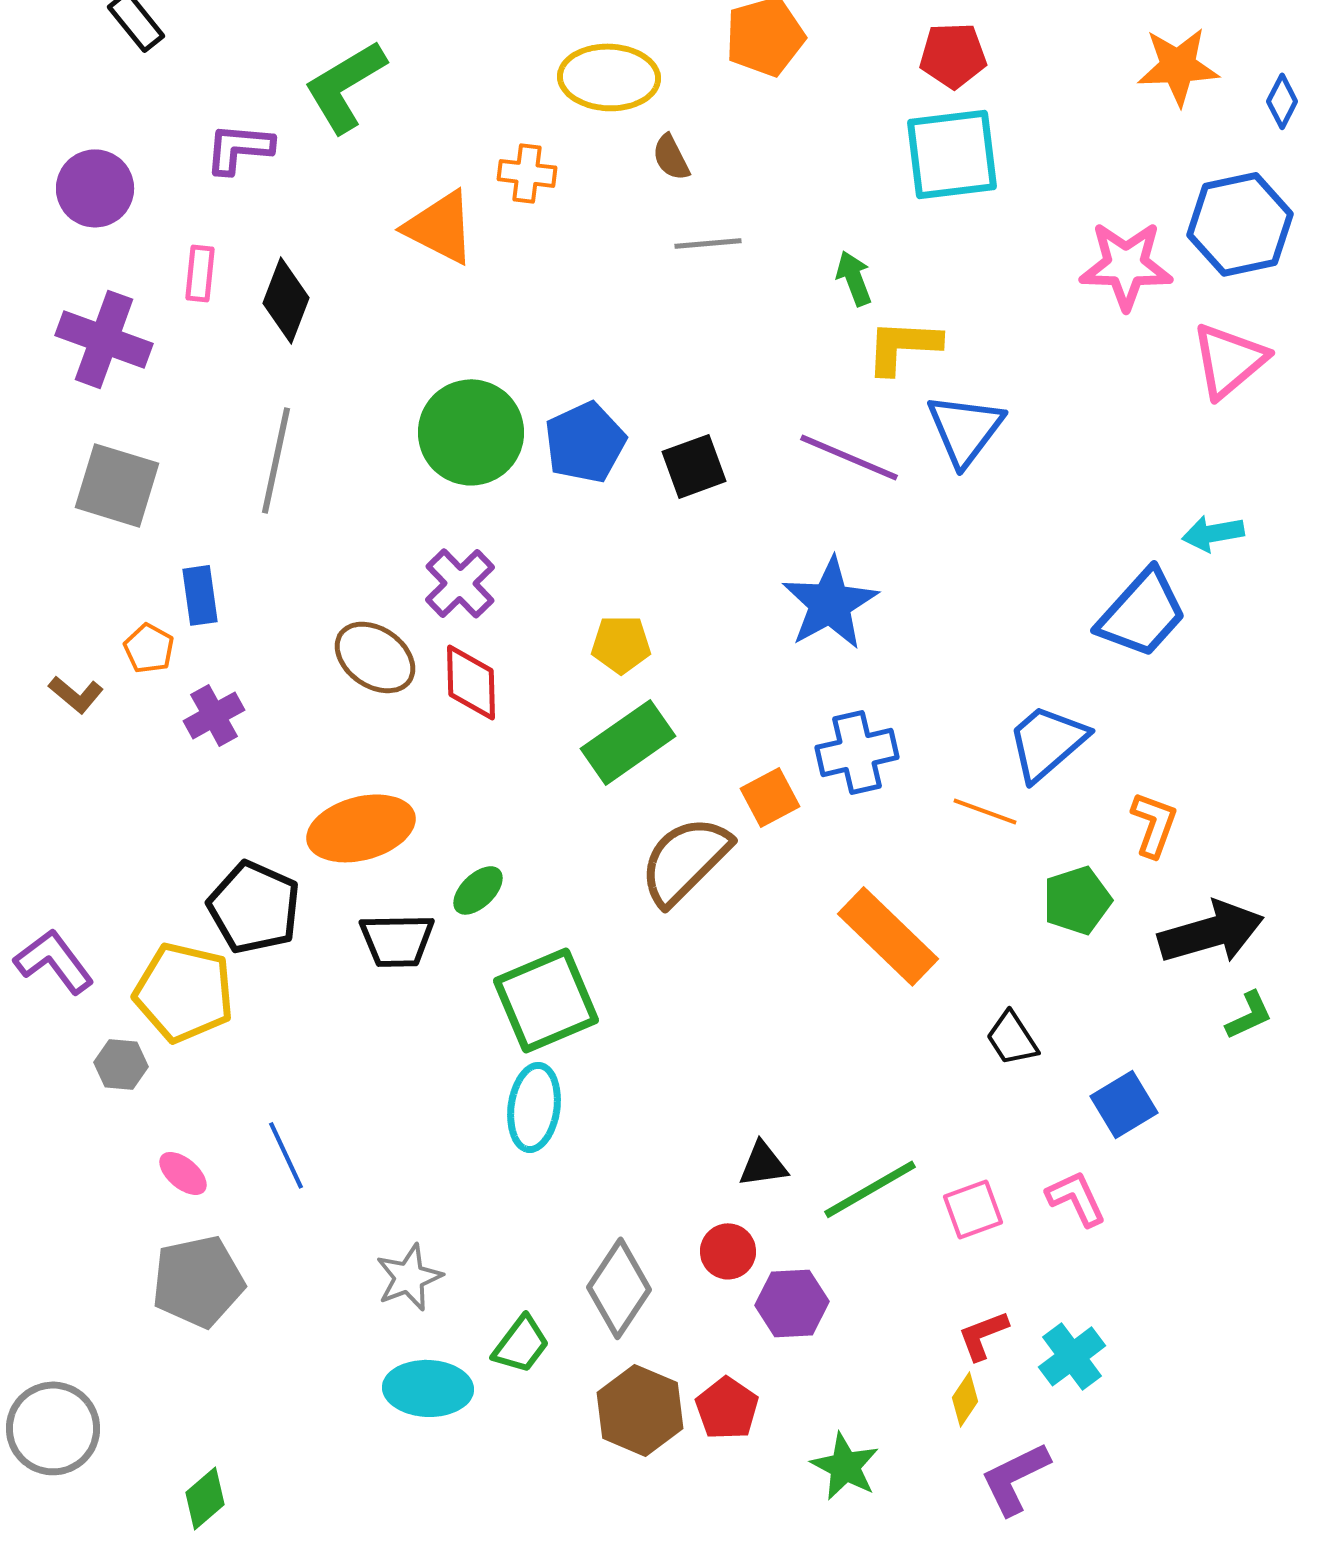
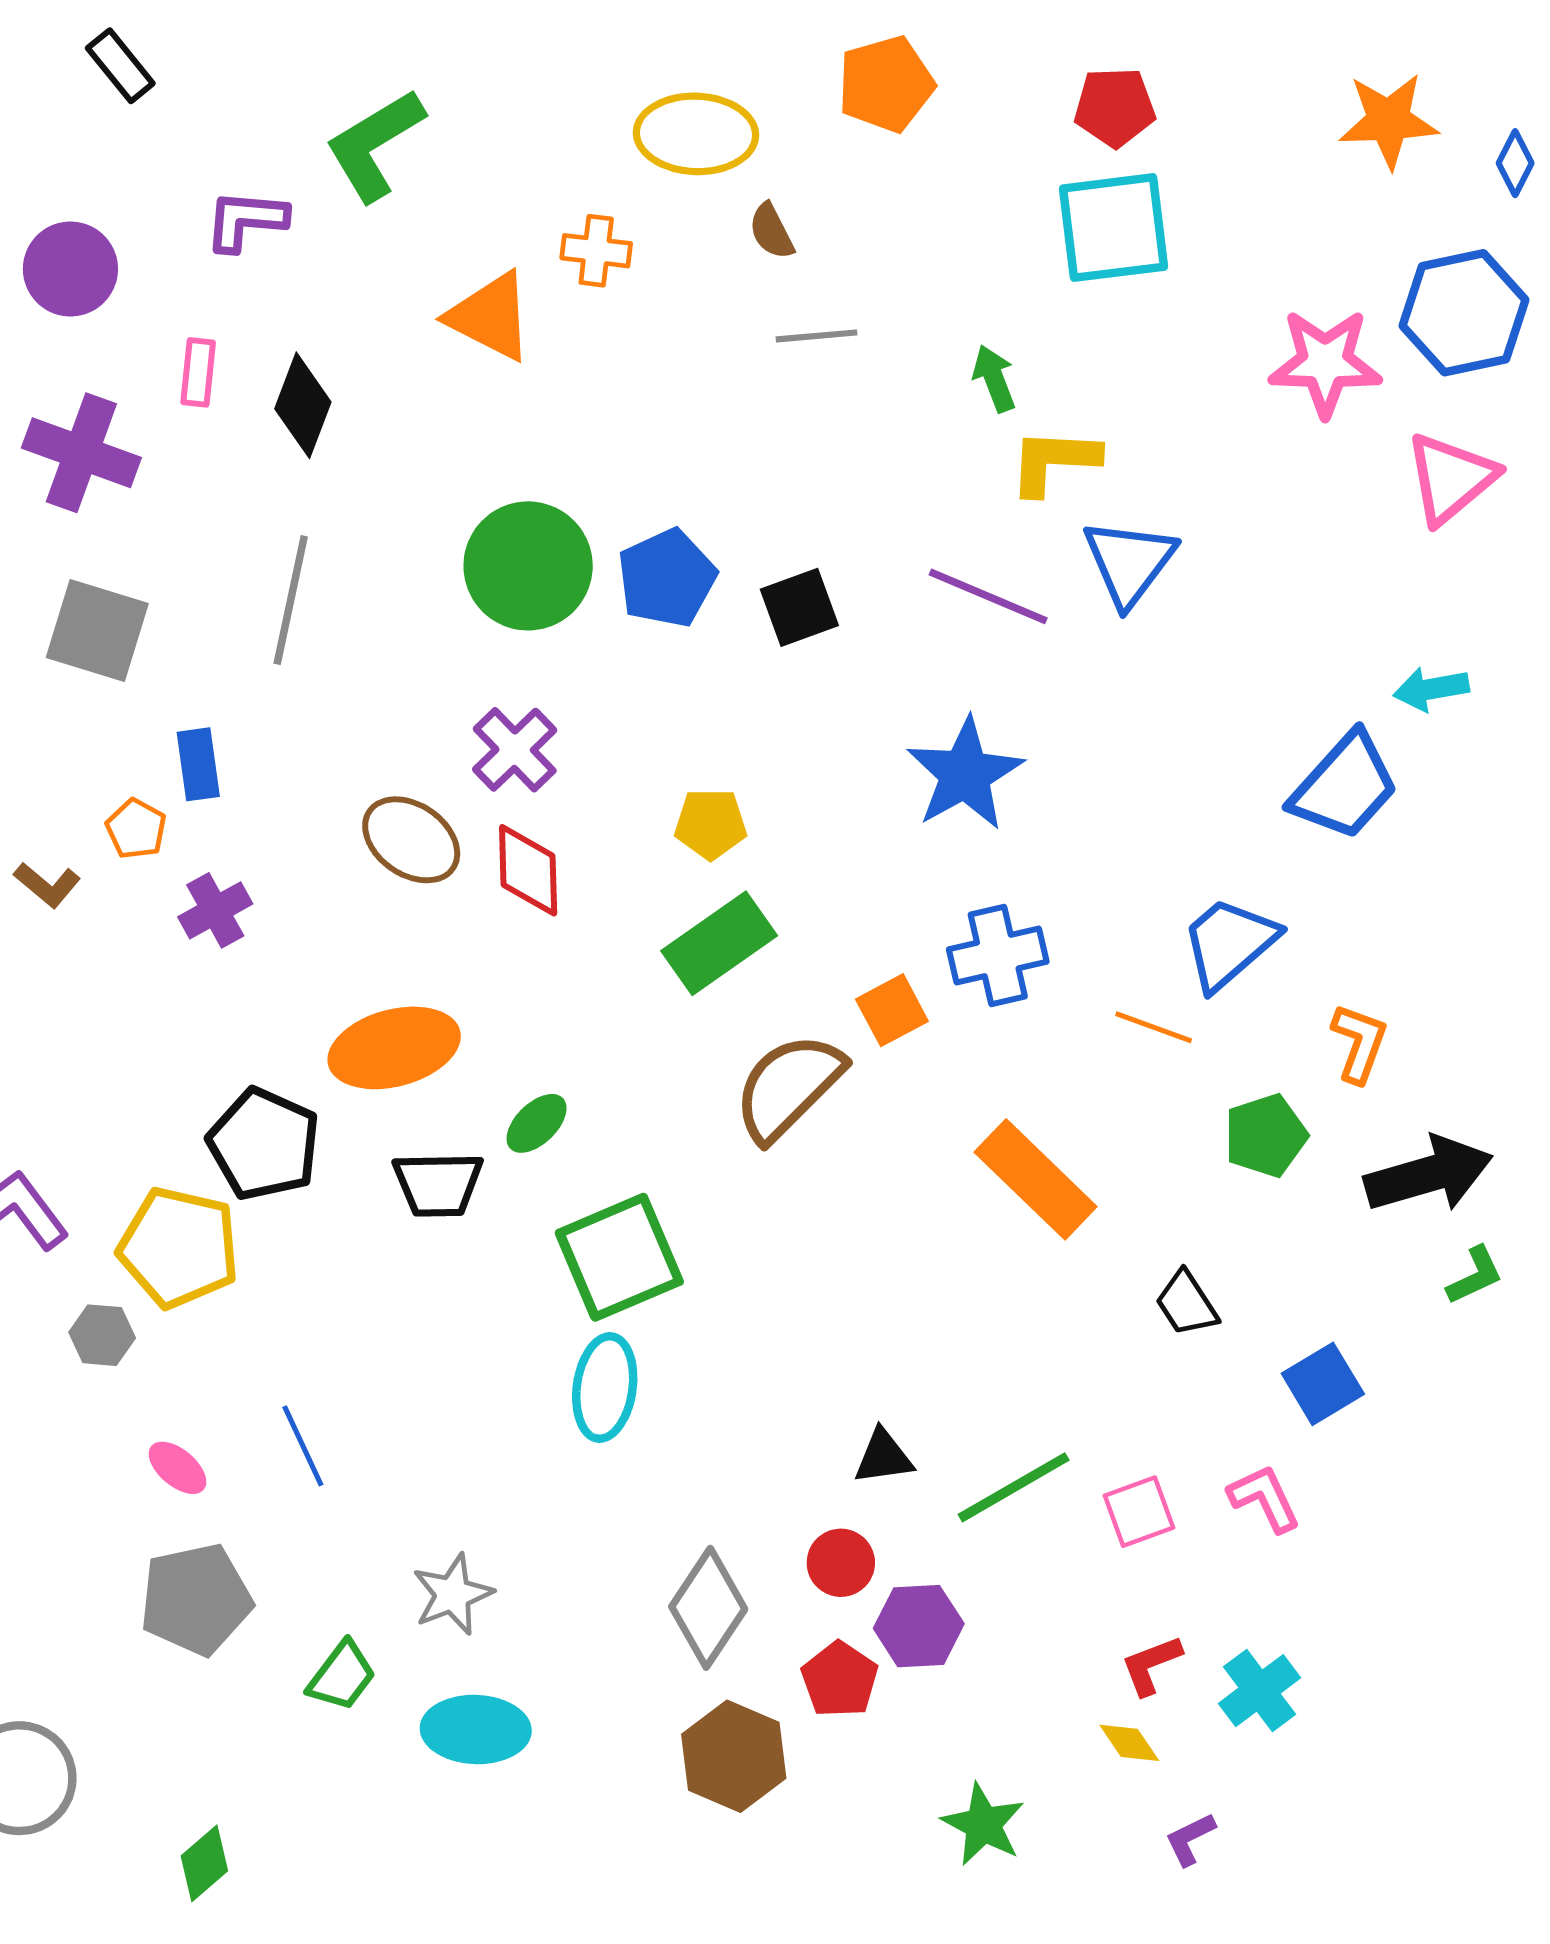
green trapezoid: (521, 1344) -> (342, 1676), moved
yellow diamond: (965, 1399) -> (1129, 1743), turned -68
red pentagon: (727, 1408) -> (840, 1680), moved
purple L-shape: (1015, 1478) -> (1190, 1839), size x0.6

